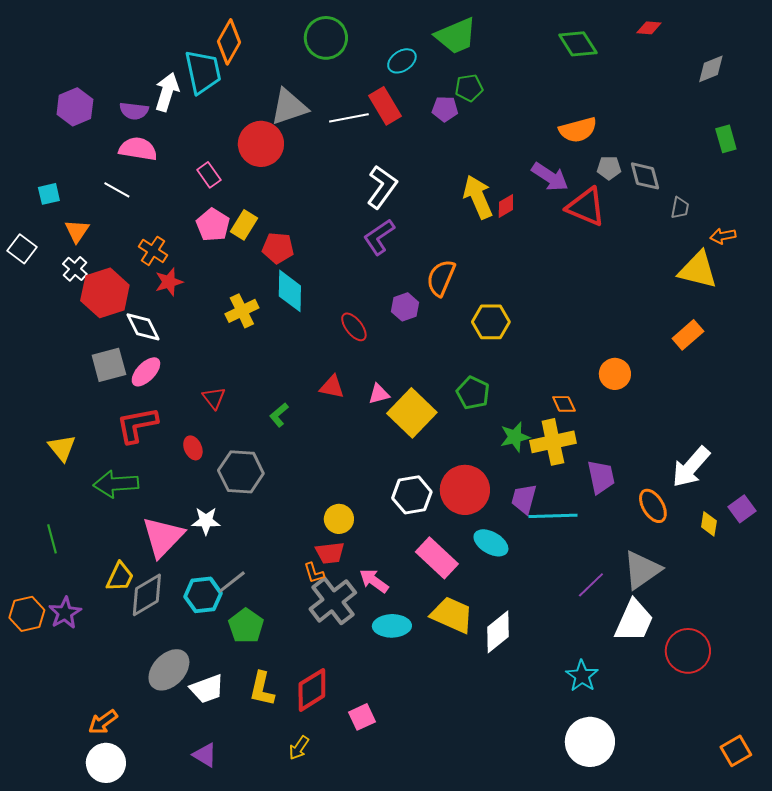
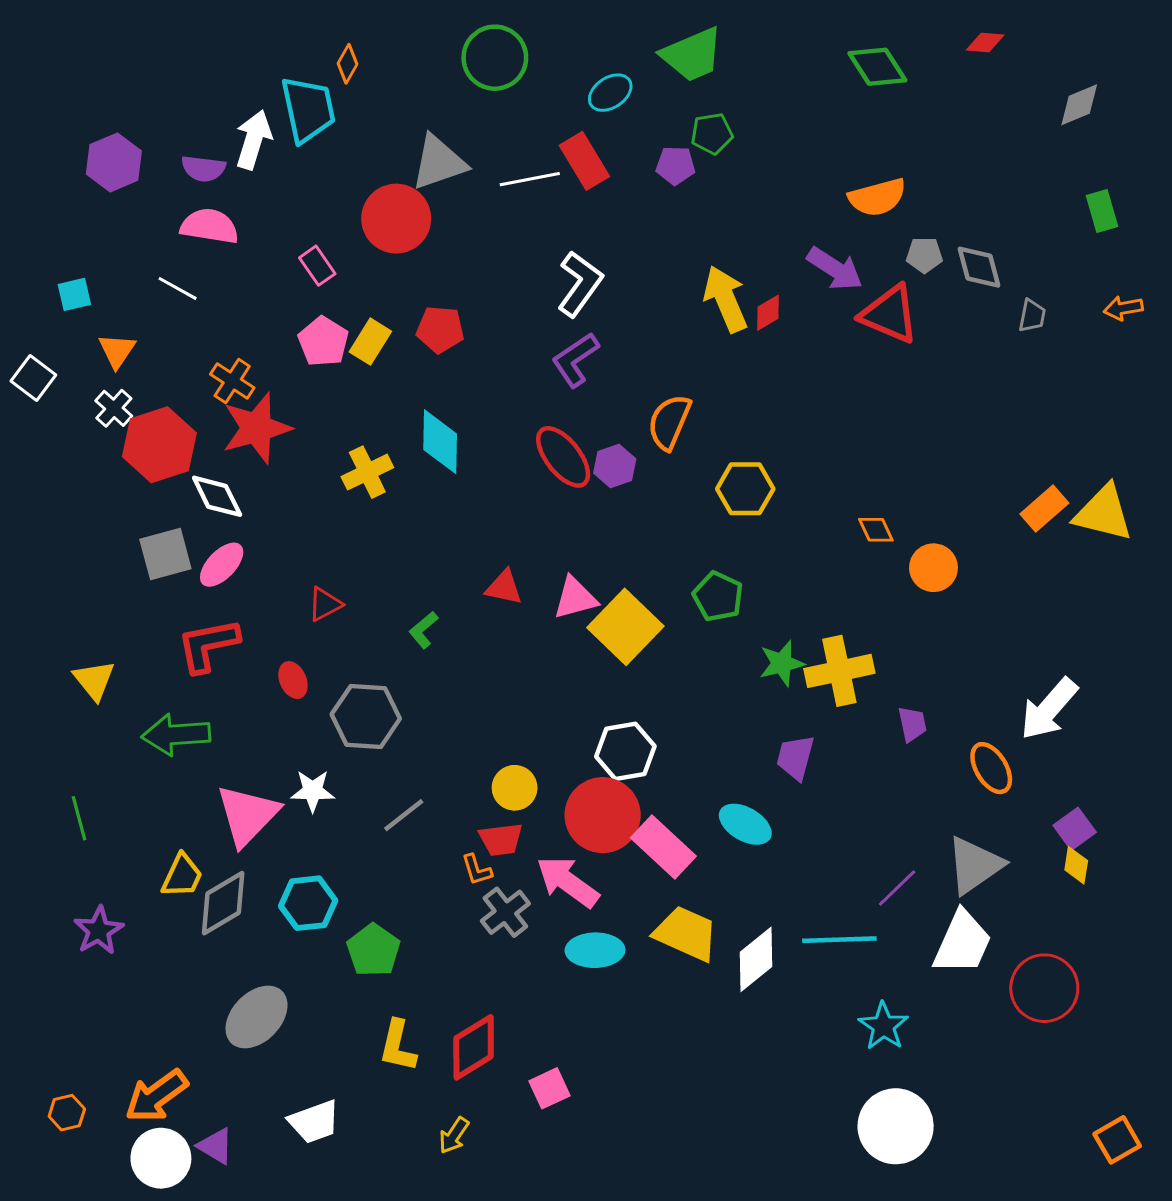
orange diamond: (229, 42) -> (348, 64), size x0.6
orange arrow: (723, 236) -> (1123, 308), moved
red pentagon: (278, 248) -> (440, 329), moved
yellow triangle: (698, 270) -> (1104, 513), moved
red star: (169, 282) -> (257, 428), size x1.6
red ellipse: (354, 327) -> (563, 457), moved, size x1.4
pink triangle: (379, 394) -> (575, 598), size x1.4
red triangle: (214, 398) -> (325, 604), turned 40
orange diamond: (564, 404) -> (876, 530), moved
purple trapezoid: (601, 477) -> (912, 724), size x0.7
red circle: (465, 490) -> (603, 815), moved
purple square: (742, 509) -> (1075, 829), moved
cyan line: (553, 516) -> (839, 940), moved
yellow diamond: (709, 524) -> (1076, 865), moved
pink arrow: (374, 581) -> (568, 882), size x1.4
gray line: (232, 582) -> (404, 815), moved
gray cross: (333, 601) -> (505, 912), size x0.7
orange hexagon: (27, 614) -> (67, 1113), moved, size x0.7
white trapezoid: (207, 689) -> (314, 1122), moved
orange arrow: (103, 722) -> (156, 1096), size x1.4
purple triangle: (205, 755) -> (216, 1146), moved

